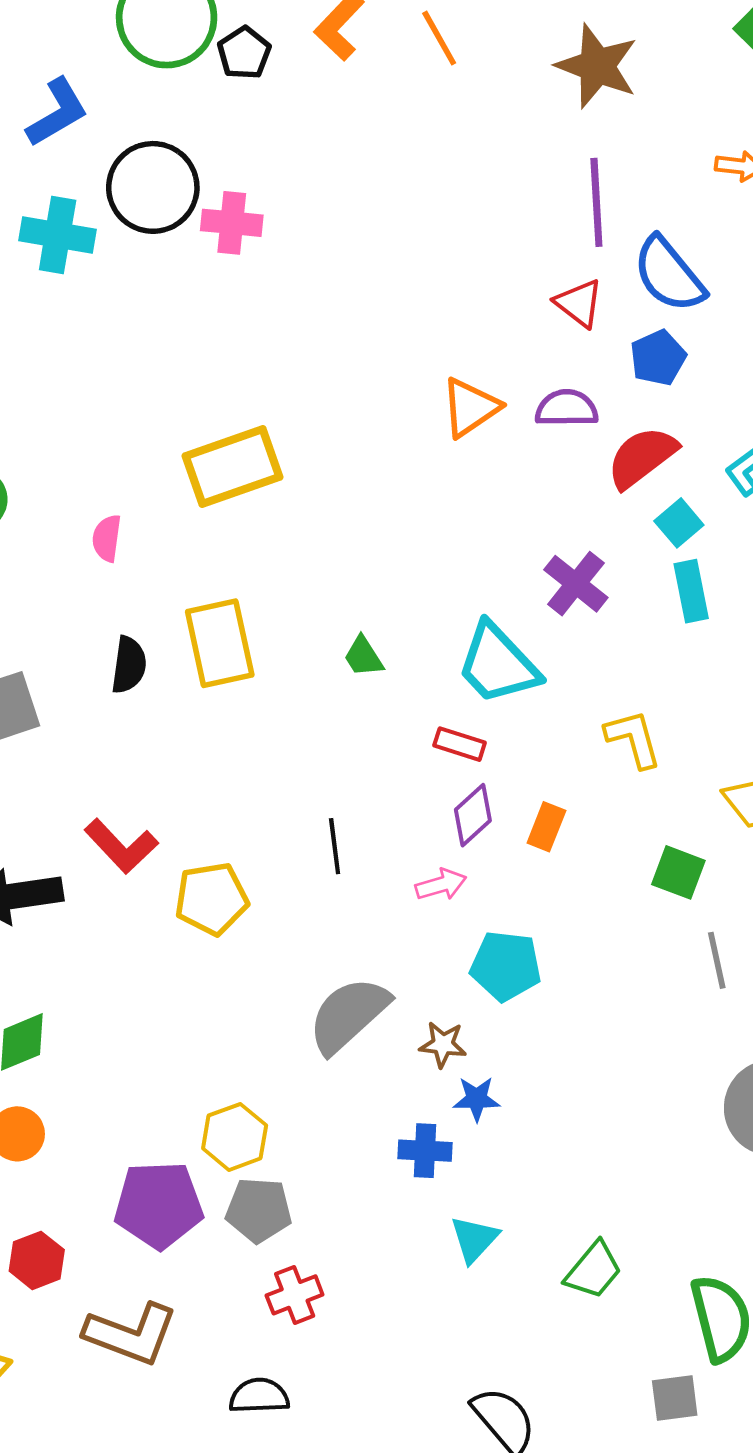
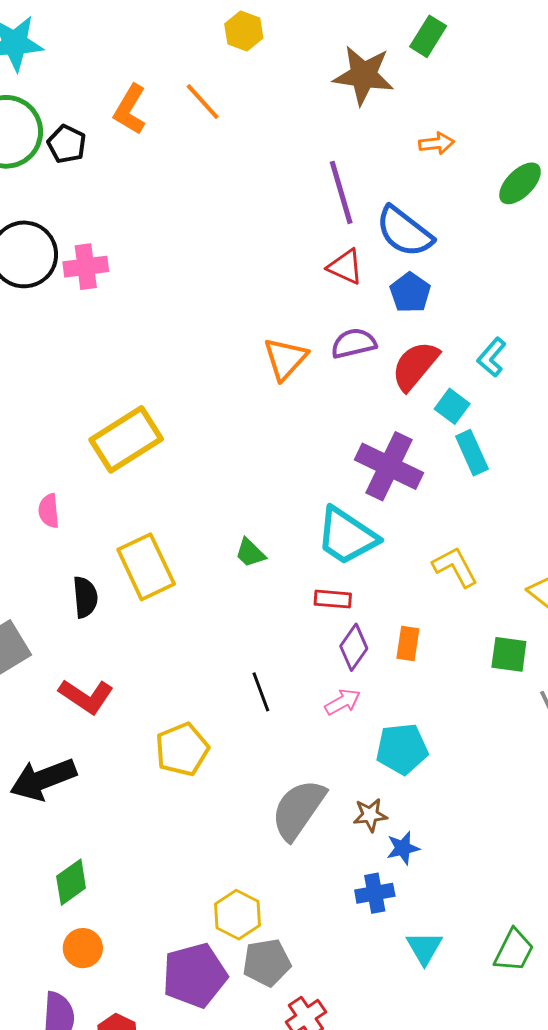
brown star: (597, 66) -> (363, 75), moved
purple cross: (576, 584) -> (389, 466), size x1.4
red L-shape: (121, 846) -> (86, 696), moved

